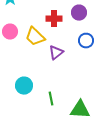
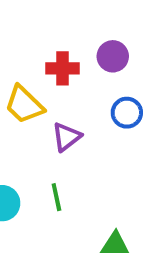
green line: (51, 99) -> (56, 197), moved

